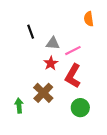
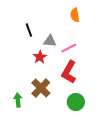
orange semicircle: (89, 19) -> (75, 15), moved
red star: (51, 63) -> (40, 57), moved

